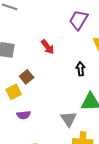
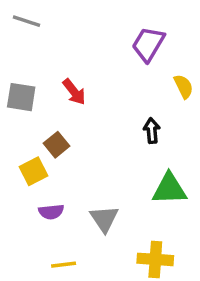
red arrow: (48, 47) -> (74, 92), moved
gray triangle: (69, 119) -> (104, 219), moved

